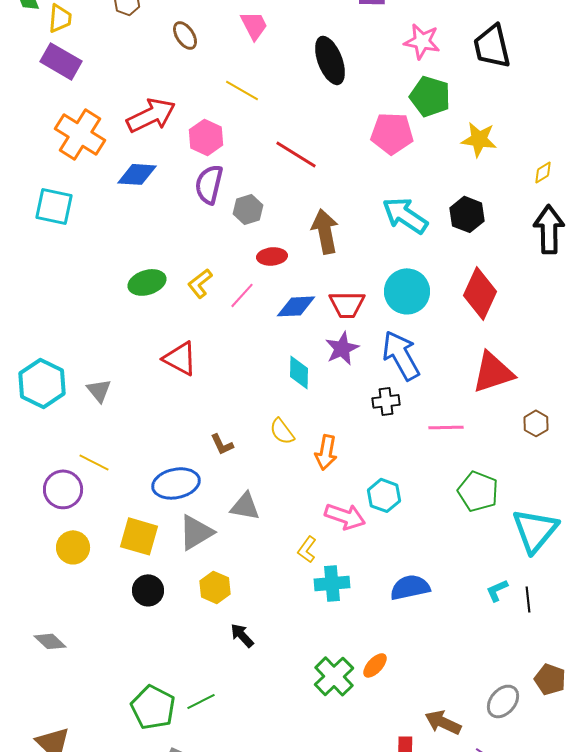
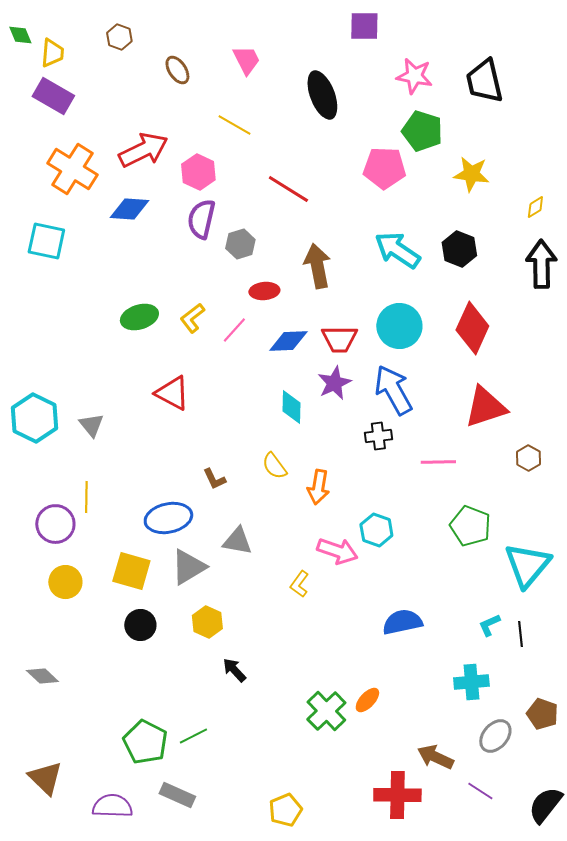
yellow line: (94, 462) -> (86, 497), turned 64
cyan cross: (332, 583) -> (471, 682), moved

